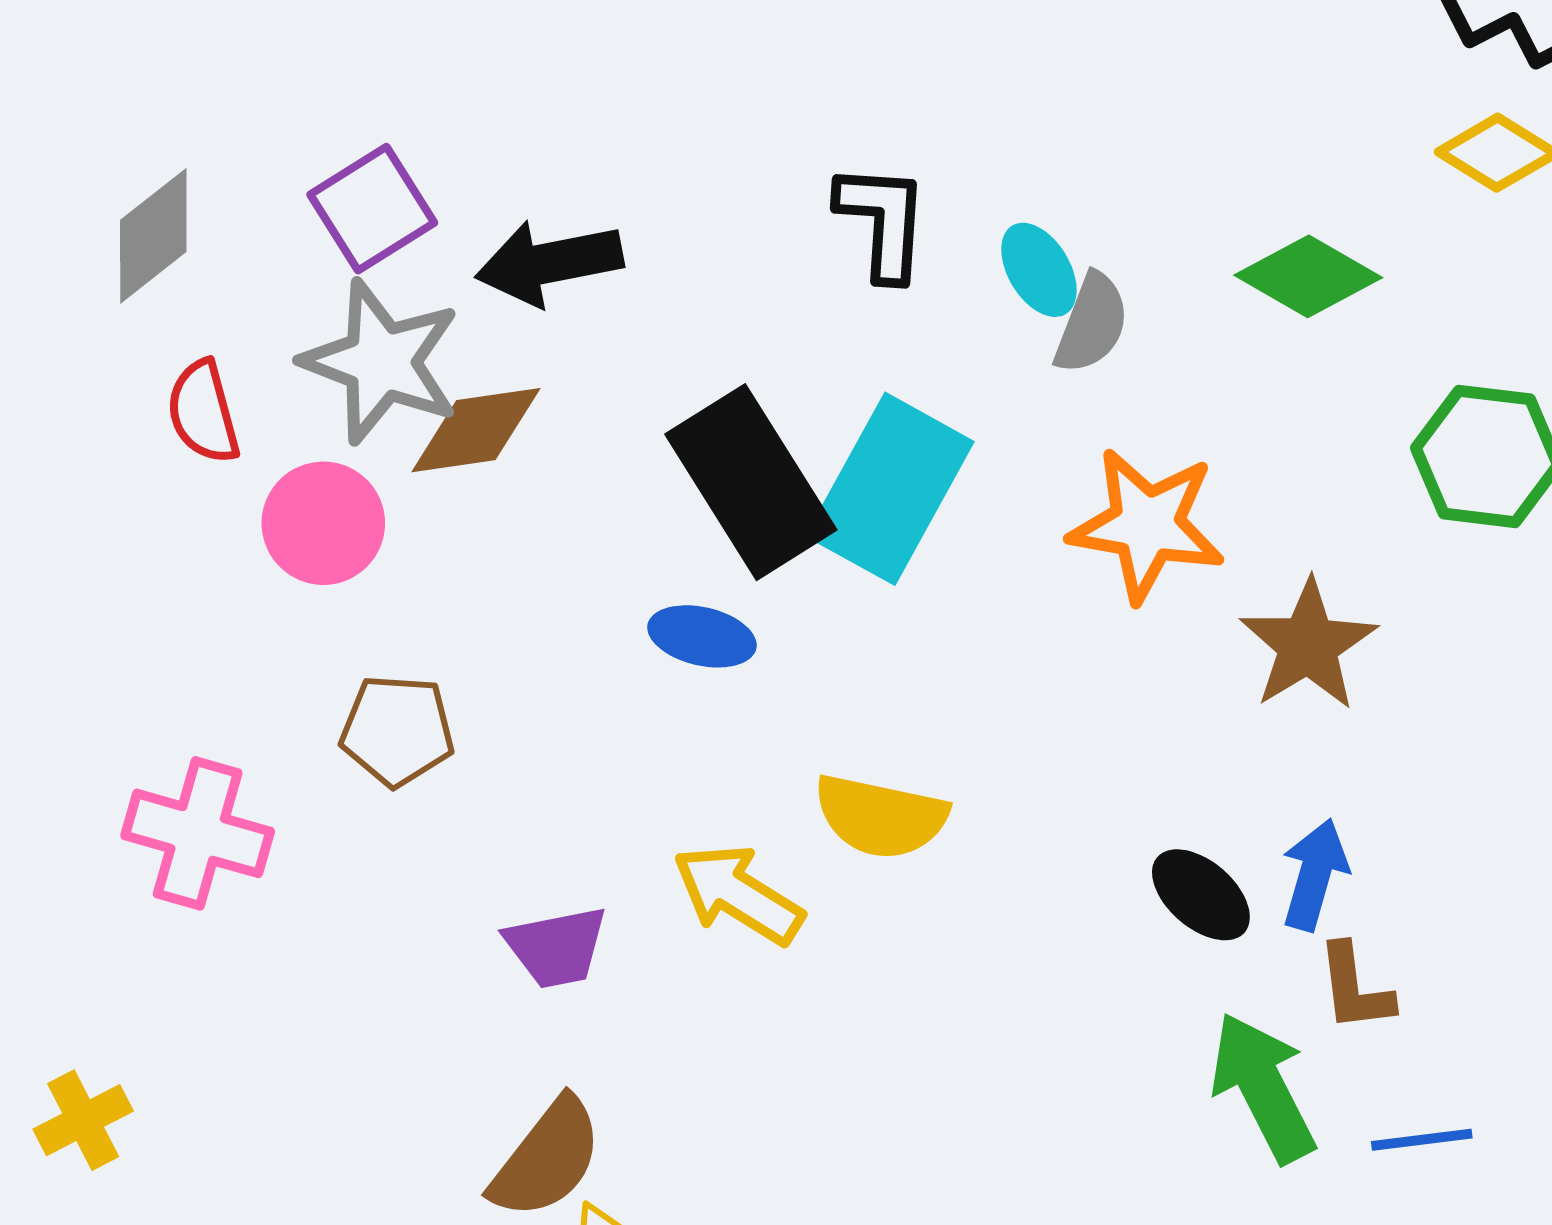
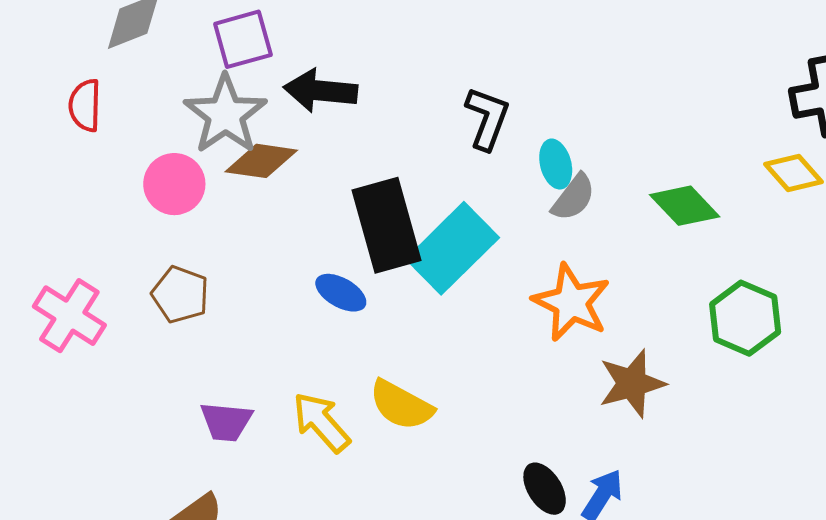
red semicircle: (203, 412) -> (85, 105), moved

